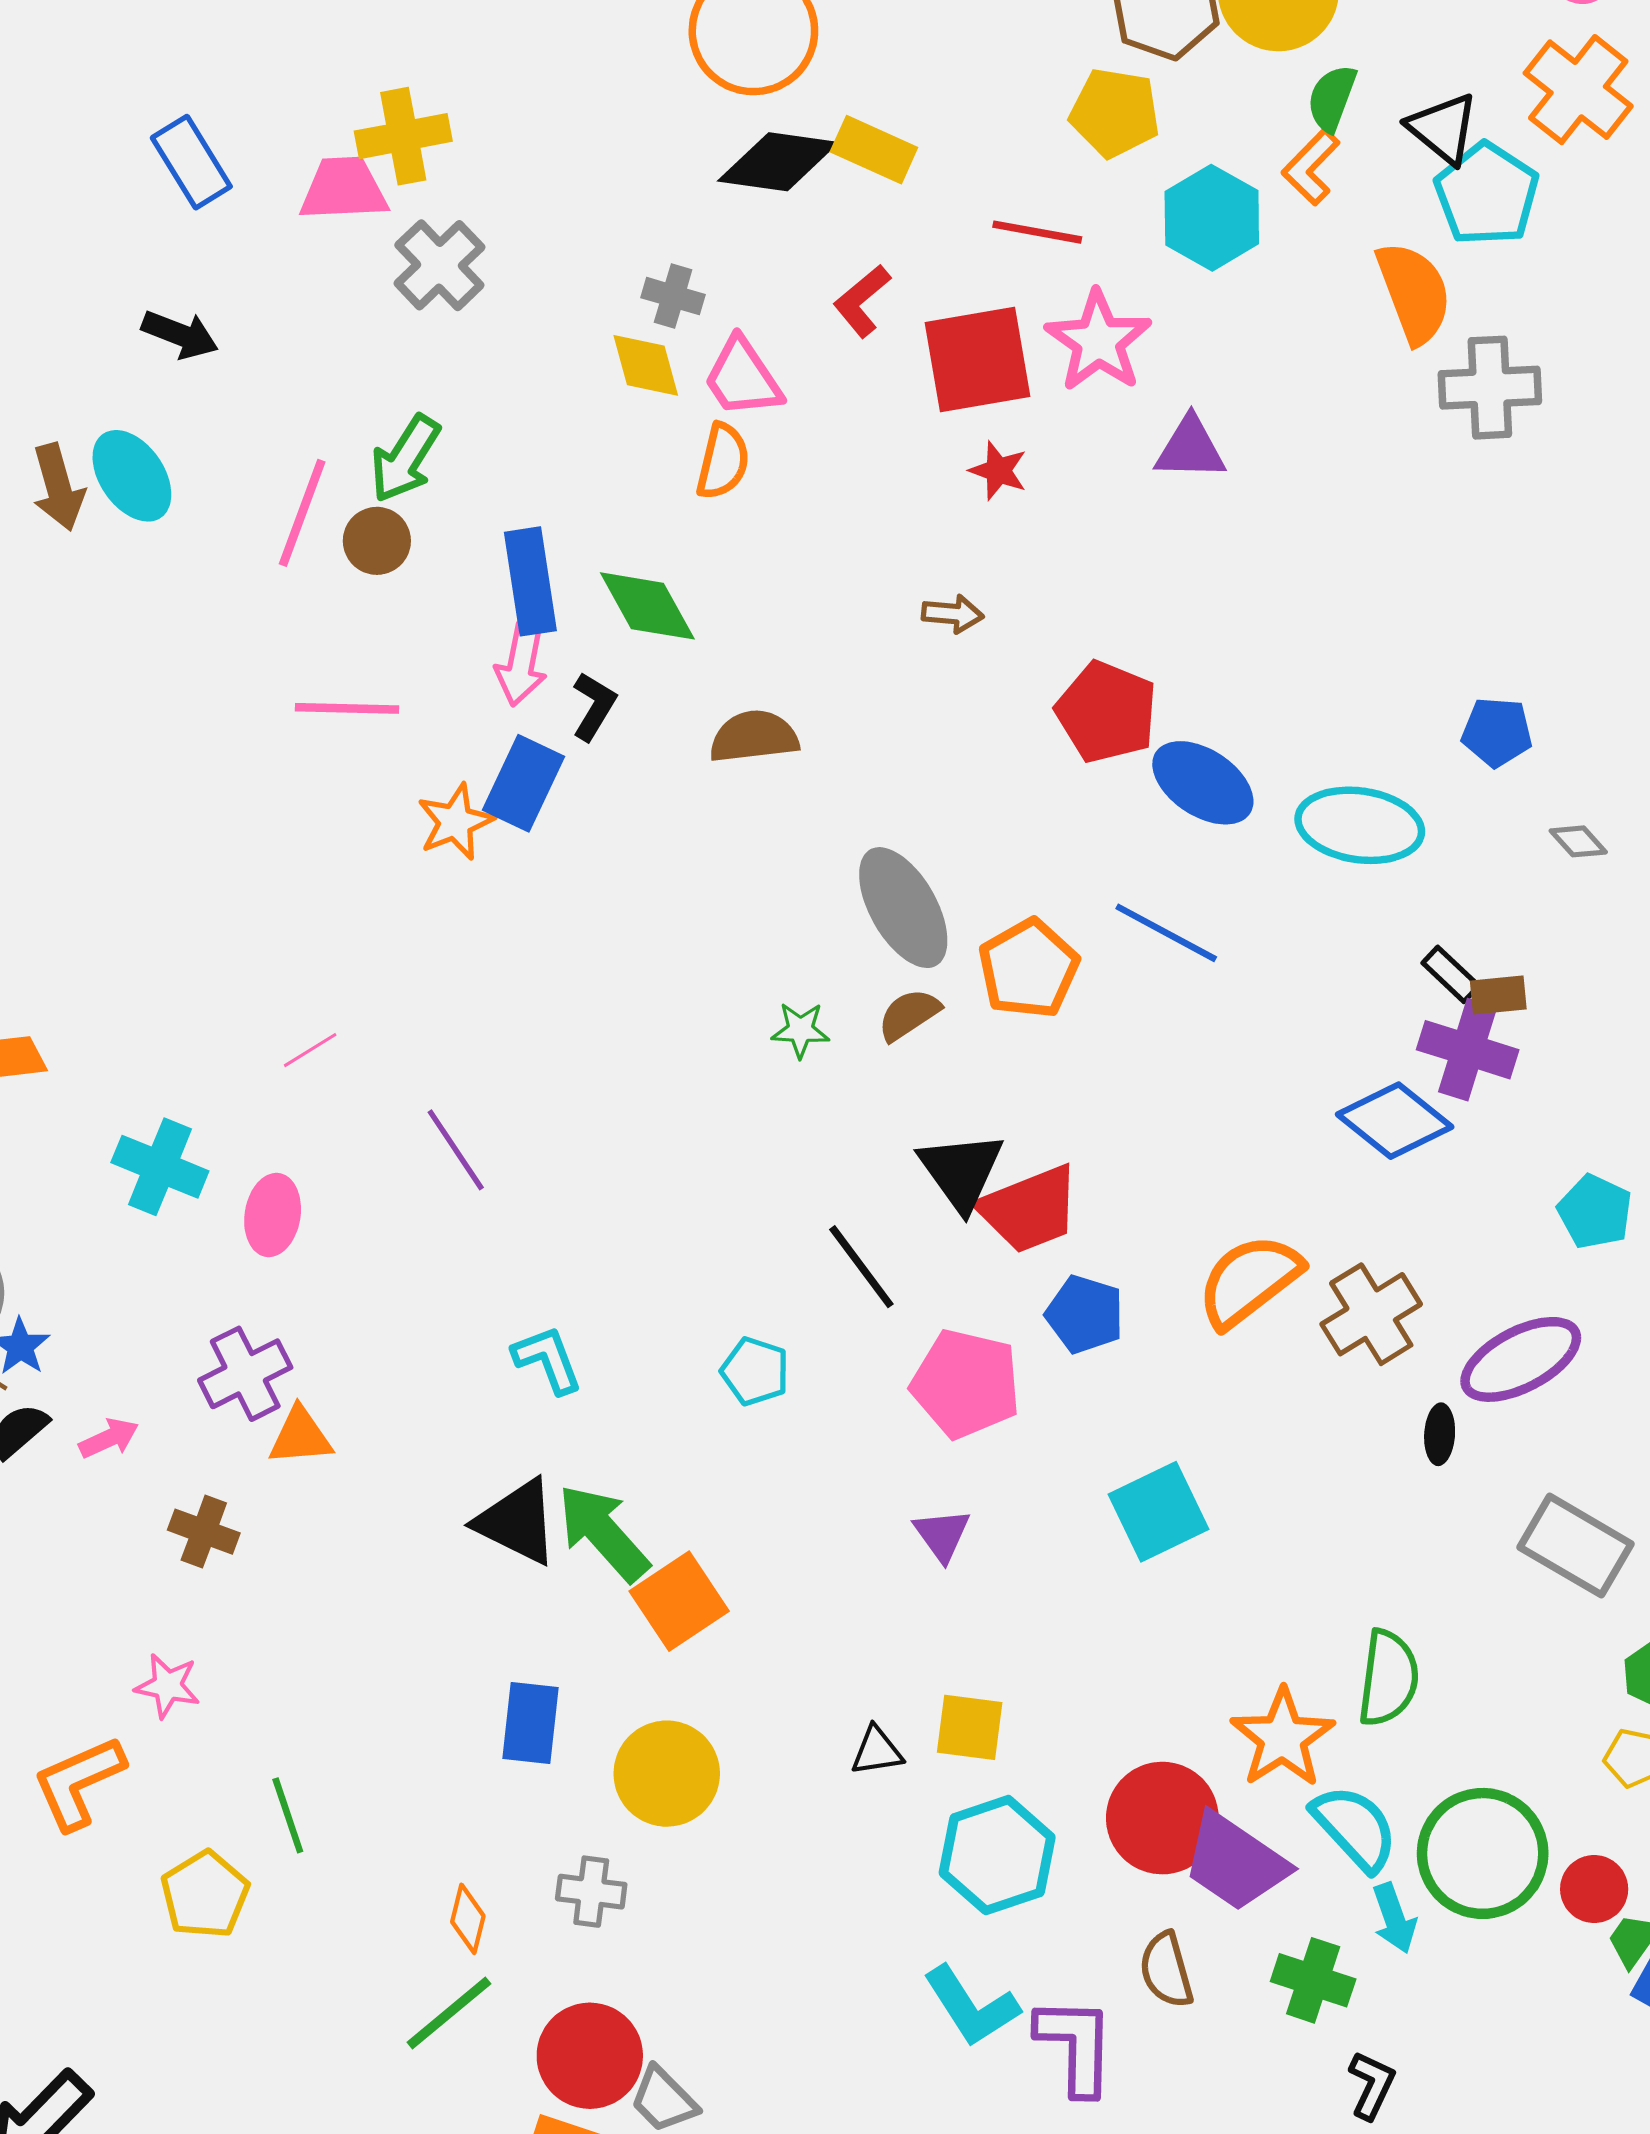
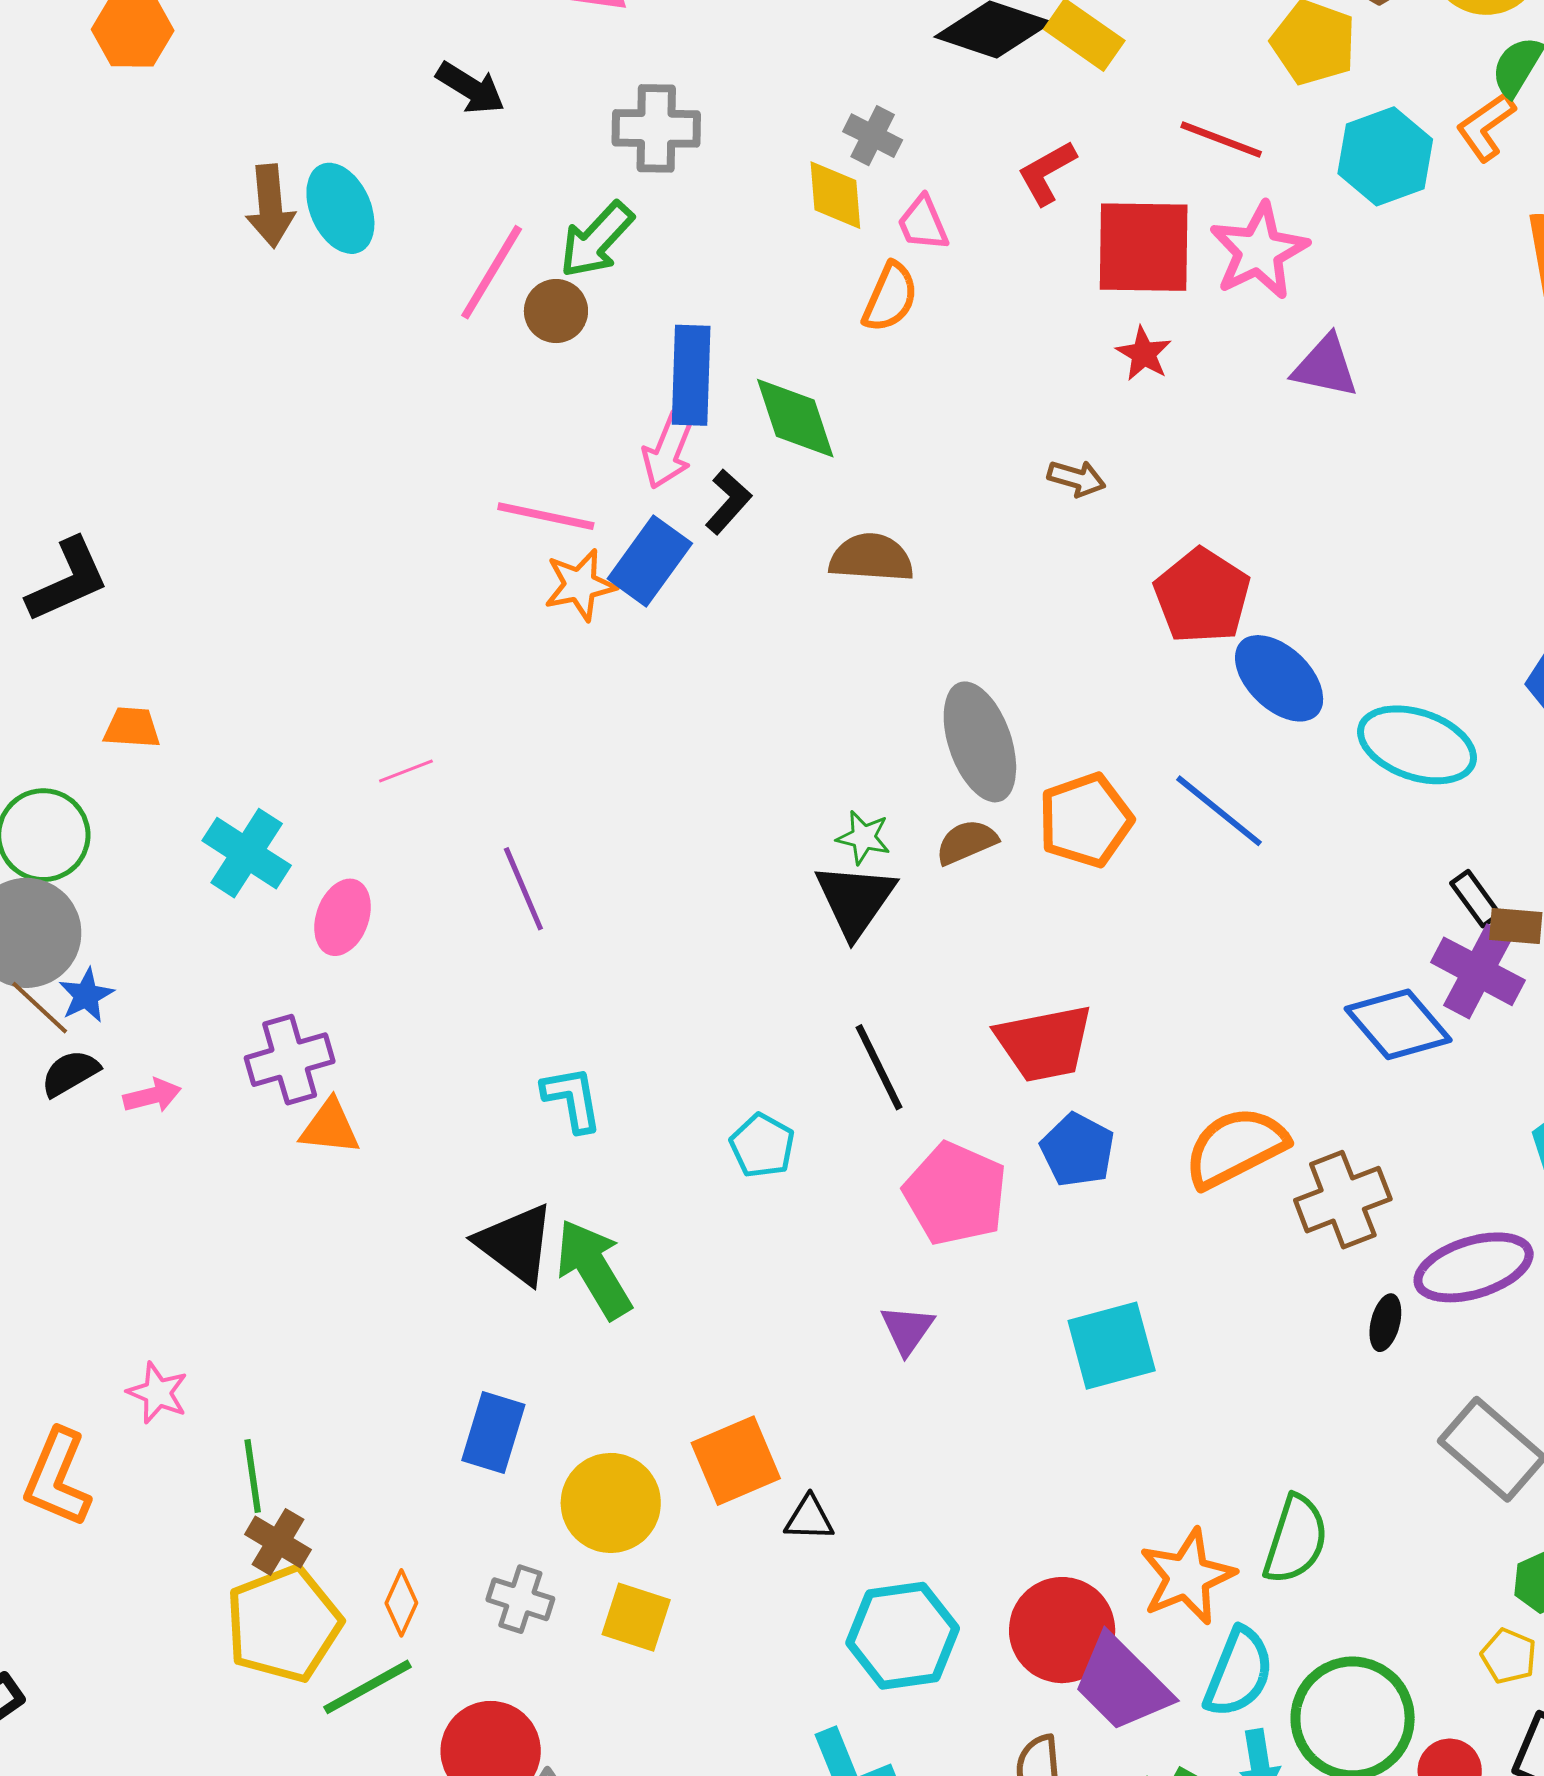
gray cross: (439, 265) -> (656, 128), moved, turned 34
black arrow: (180, 334) -> (470, 88), moved
pink trapezoid: (743, 378) -> (923, 223), size x0.7
pink line: (347, 708) -> (546, 516), moved
black triangle: (961, 1171) -> (855, 900), moved
brown cross: (204, 1532) -> (278, 1542), moved
orange square: (679, 1601) -> (736, 1461), moved
pink star: (168, 1686) -> (158, 1393), moved
yellow square: (970, 1727) -> (636, 1617), moved
orange L-shape: (79, 1783) -> (57, 1478), moved, turned -54
cyan semicircle: (1355, 1828) -> (1239, 1672), turned 54
yellow pentagon: (205, 1895) -> (284, 1624), moved, size x1.4

